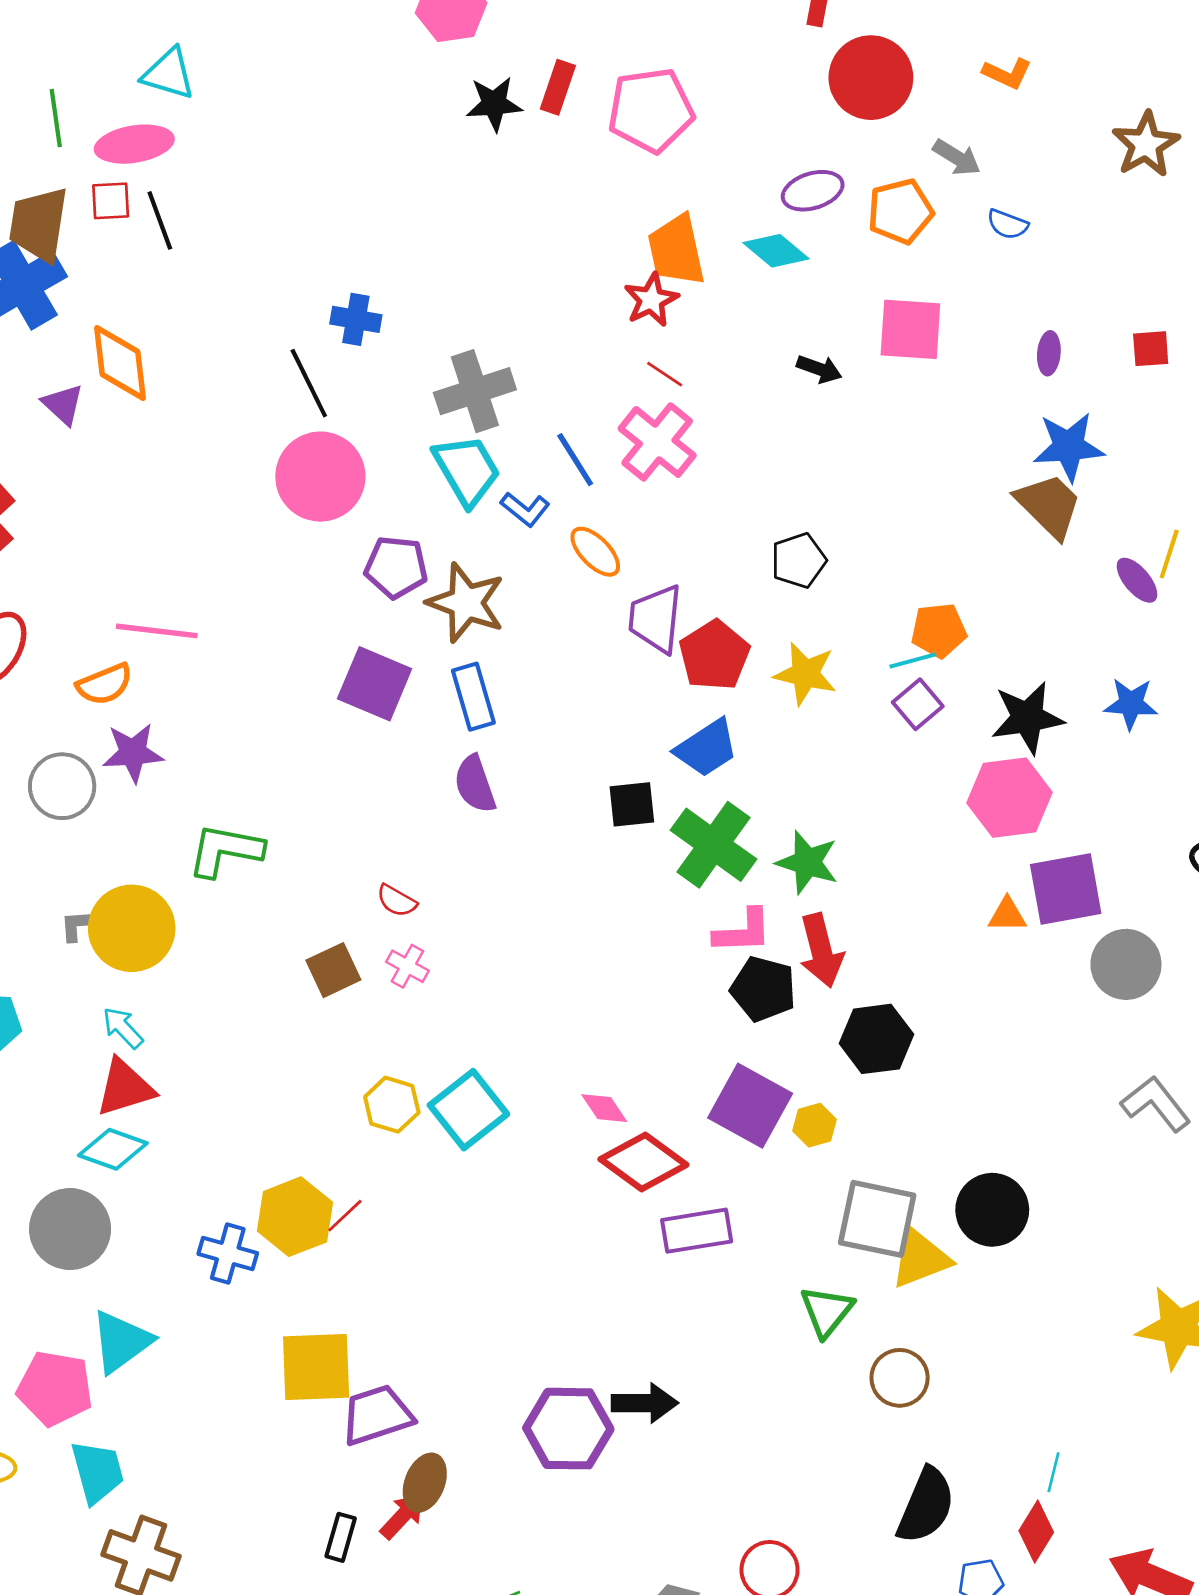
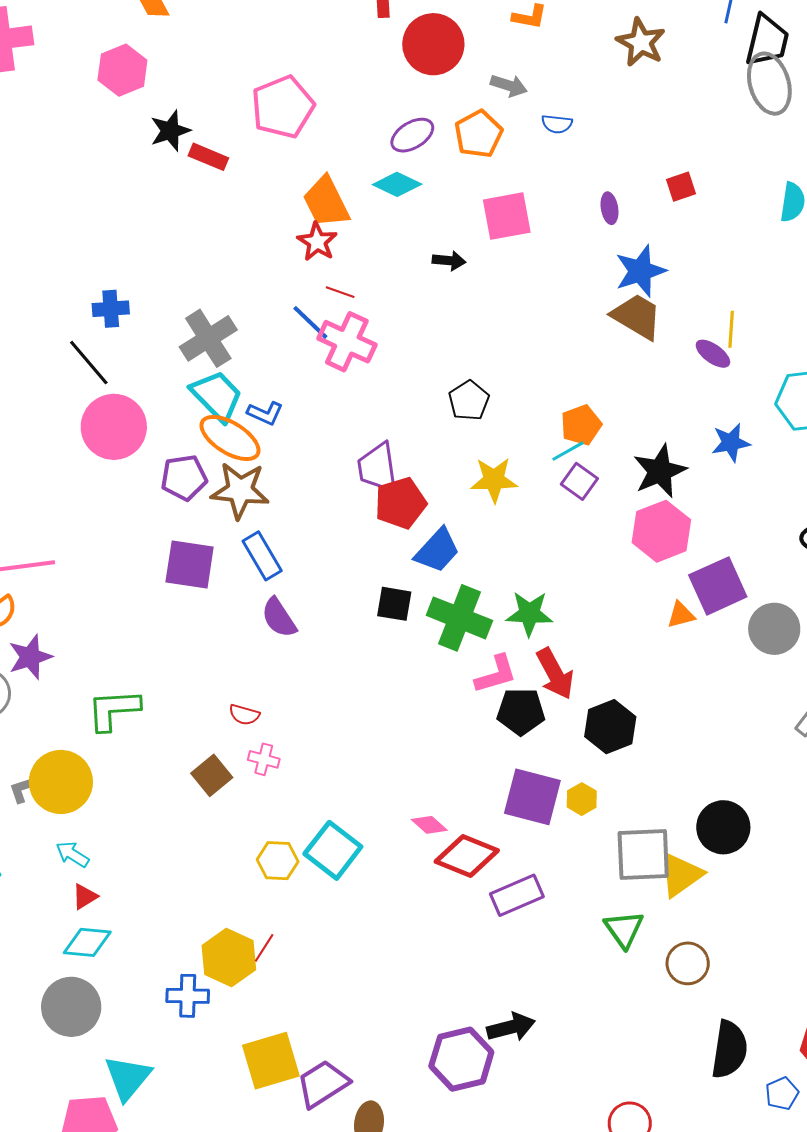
red rectangle: (558, 87) -> (208, 157), moved, turned -72
blue line: (575, 460) -> (310, 322), moved
orange ellipse: (595, 552) -> (230, 438), moved, size x1.5
red pentagon: (714, 655) -> (400, 503), moved, turned 30
black square: (632, 804) -> (394, 604), turned 30
red triangle: (125, 1088) -> (85, 896), size x0.6

